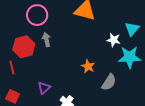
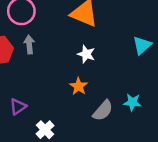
white star: (114, 40) -> (86, 54), moved
cyan star: (130, 57) -> (132, 102), moved, size x0.6

